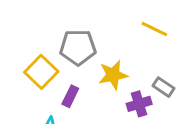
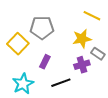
yellow star: (113, 75) -> (82, 39), moved
purple rectangle: (70, 96) -> (45, 62), moved

